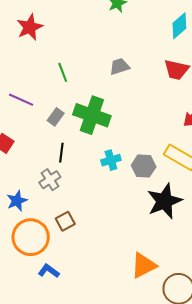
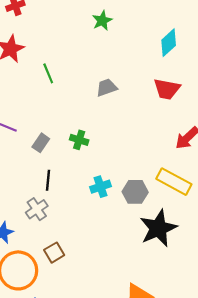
green line: (63, 72) -> (48, 73), moved
green cross: (92, 115) -> (79, 140), size x0.5

